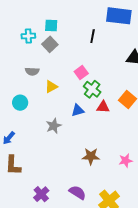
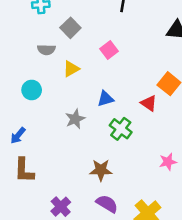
gray square: (50, 44) -> (70, 28), moved
green cross: (92, 89) -> (121, 129), moved
red triangle: (103, 107) -> (149, 103), moved, turned 32
brown star: (91, 156) -> (101, 170), moved

